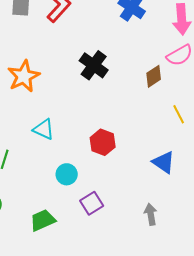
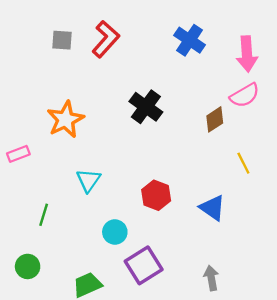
cyan triangle: (44, 129) -> (88, 180), turned 40
blue triangle: (164, 162) -> (212, 208), moved
purple square: (92, 203) -> (144, 265), size x1.4

